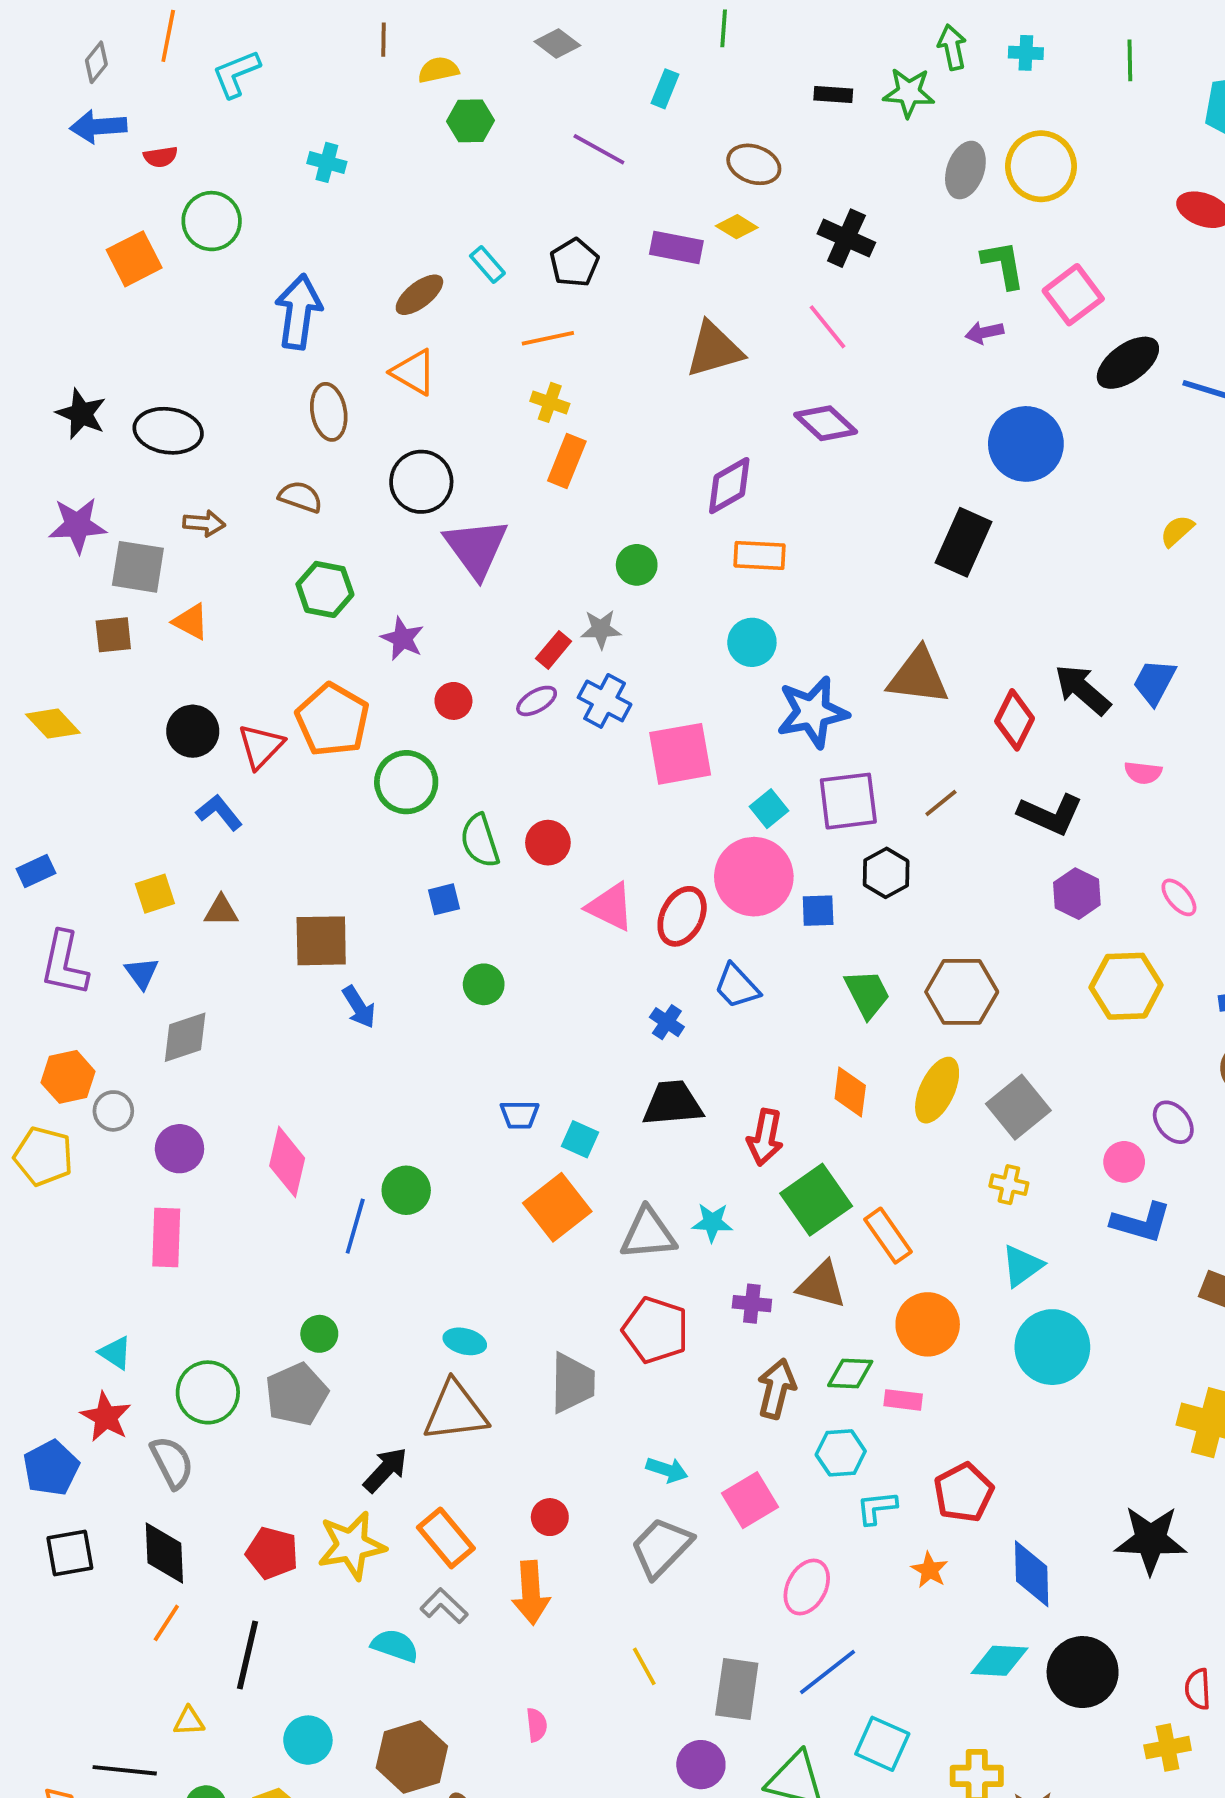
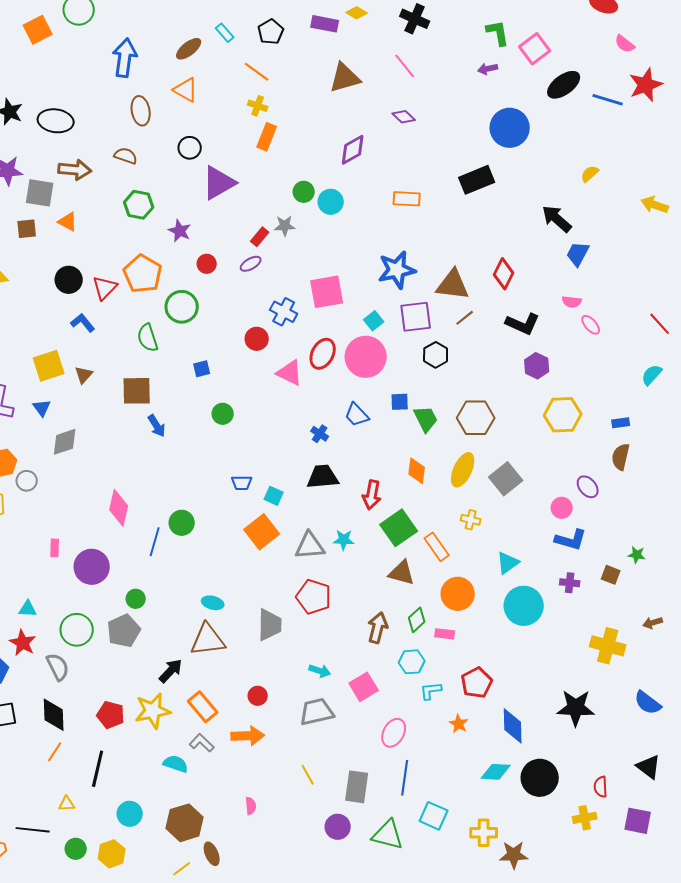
orange line: (548, 338) -> (257, 72), turned 48
purple diamond: (826, 423) -> (404, 117), size x0.7
black circle: (421, 482) -> (190, 148), size x0.7
brown arrow: (204, 523) -> (75, 170), size x1.5
black rectangle: (964, 542) -> (477, 180), turned 44
purple triangle: (476, 548) -> (219, 183), turned 36
orange rectangle: (760, 555) -> (407, 199), moved
cyan circle: (752, 642) -> (331, 202), moved
brown triangle: (918, 676) -> (453, 285), moved
black arrow: (1083, 690) -> (557, 219), moved
blue cross: (605, 701) -> (284, 312), moved
green semicircle: (480, 841) -> (148, 338), moved
yellow square: (155, 894) -> (49, 366), size x1.5
pink ellipse: (1179, 897) -> (591, 325), moved
brown triangle: (221, 911) -> (84, 375), turned -48
blue square: (818, 911) -> (400, 402), moved
red ellipse: (682, 916) -> (323, 354), moved
purple circle: (179, 1149) -> (92, 567), moved, size x1.4
yellow cross: (1009, 1185) -> (471, 520), moved
pink rectangle: (166, 1237) -> (55, 548), size x0.6
purple cross: (752, 1304) -> (570, 583), moved
cyan triangle: (115, 1353) -> (28, 609), turned -30
green diamond: (850, 1374) -> (417, 620), turned -45
gray trapezoid: (661, 1547) -> (317, 712), turned 33
orange arrow: (531, 1593) -> (248, 736), turned -88
blue line: (828, 1672) -> (405, 778), turned -44

